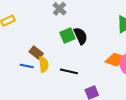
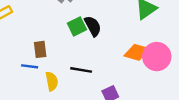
brown rectangle: (36, 53) -> (40, 49), turned 48
yellow semicircle: (44, 64) -> (52, 81), moved

